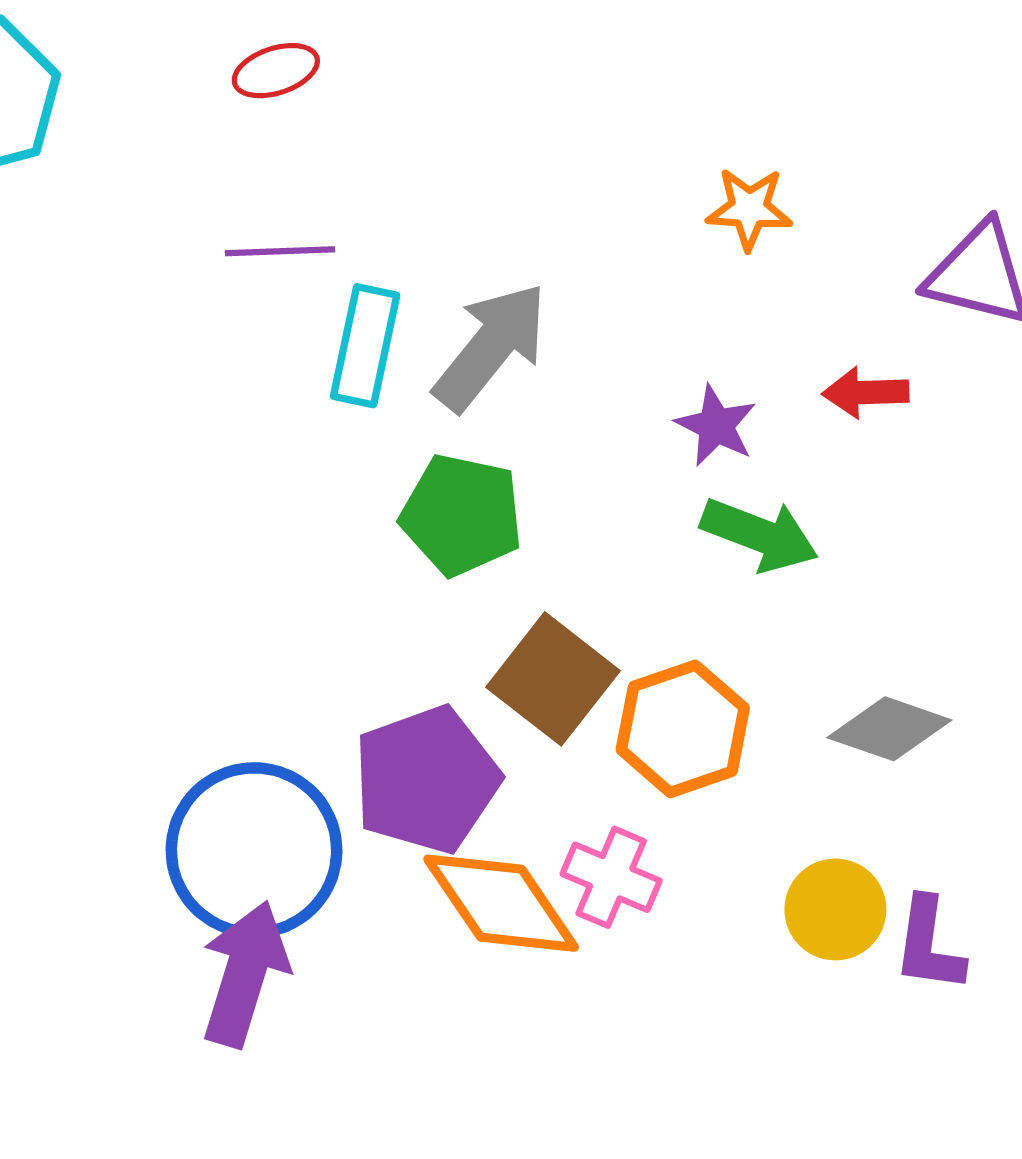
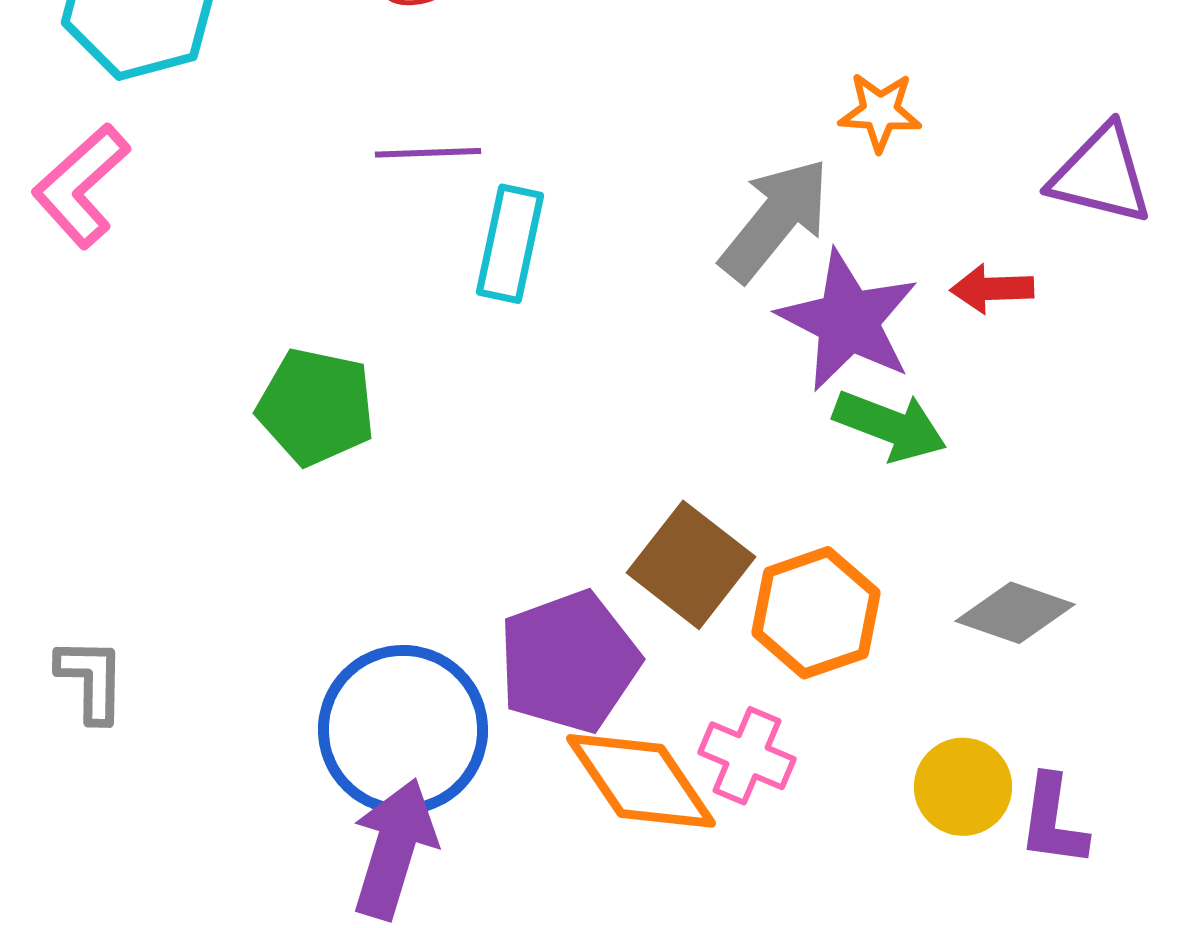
gray arrow: (491, 347) -> (775, 220), moved
purple star: (716, 426) -> (848, 321), size x1.8
green pentagon: (462, 515) -> (316, 407), moved

